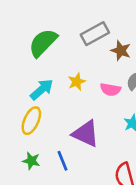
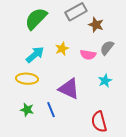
yellow ellipse: (31, 121) -> (27, 79), turned 70

